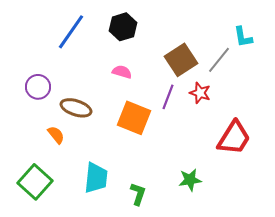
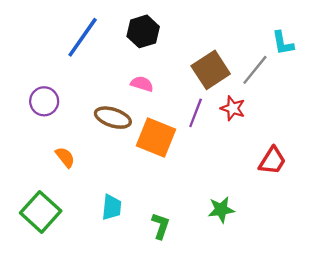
brown ellipse: (76, 108) -> (113, 118), moved
red trapezoid: (234, 138) -> (272, 161), size x0.7
cyan trapezoid: (96, 178) -> (112, 207), size x0.7

